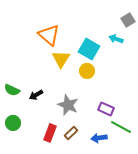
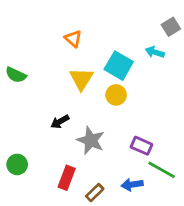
orange triangle: (49, 35) -> (73, 39), moved, size x0.6
green semicircle: (12, 90) -> (16, 75), moved
black arrow: (36, 95) -> (60, 122), moved
brown rectangle: (71, 133) -> (95, 193), moved

